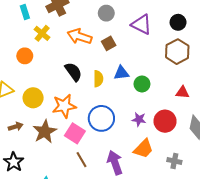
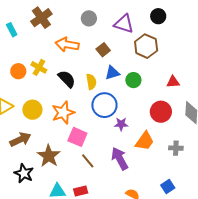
yellow cross: (42, 33) -> (39, 67), moved
brown square: (109, 43) -> (103, 50), moved
brown hexagon: (177, 52) -> (146, 46), moved
blue circle: (101, 118) -> (104, 105), moved
purple star: (139, 119) -> (121, 124), moved
brown arrow: (16, 127) -> (20, 140), size x1.5
brown star: (45, 132) -> (49, 156), moved

